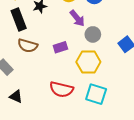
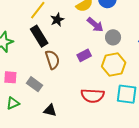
brown semicircle: (28, 46) -> (52, 60), turned -114

